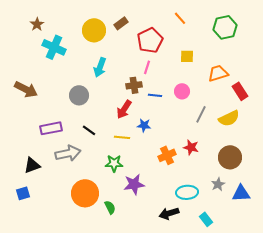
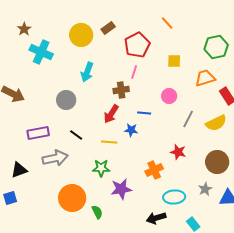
green hexagon: (225, 27) -> (216, 47), moved
blue line: (155, 95) -> (144, 113), moved
orange cross: (167, 155) -> (154, 170), moved

